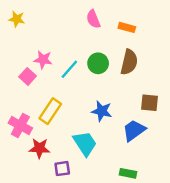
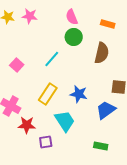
orange rectangle: (127, 27) -> (108, 24), moved
pink star: (43, 60) -> (30, 16), moved
green circle: (98, 63) -> (74, 37), moved
yellow rectangle: (50, 111) -> (48, 94), moved

